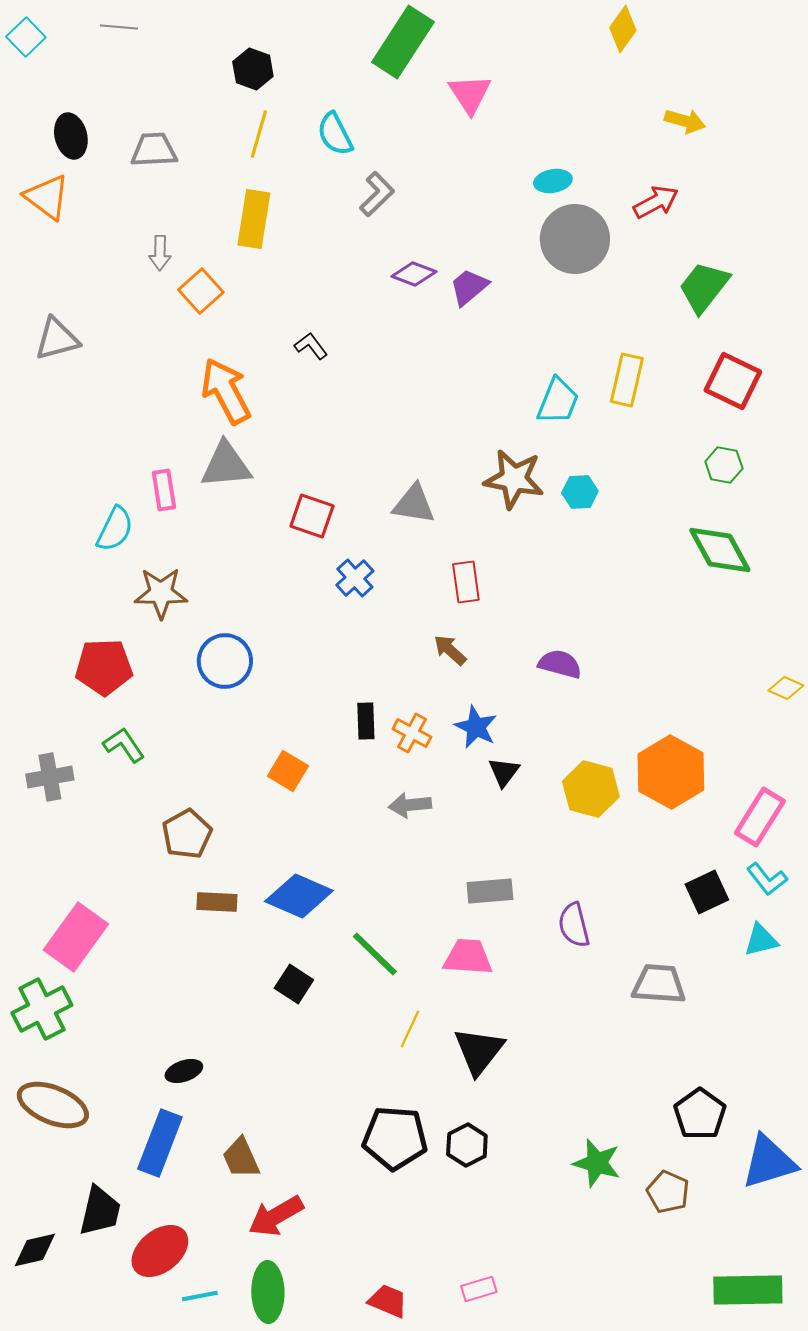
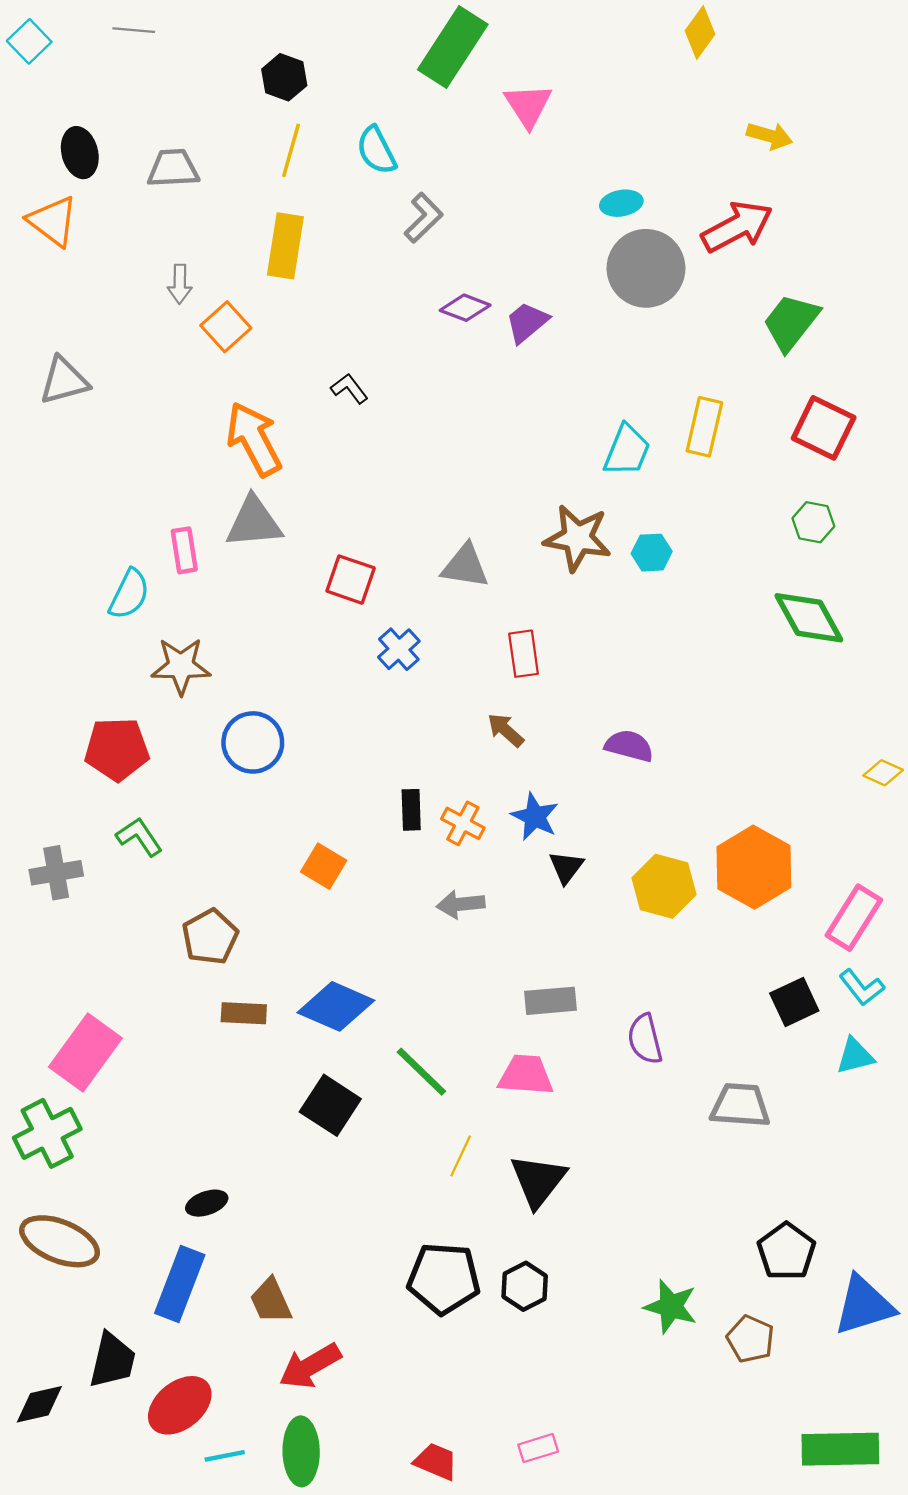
red arrow: (656, 202) -> (737, 227), size x1.4
black square: (294, 984) -> (330, 1105), size x1.4

